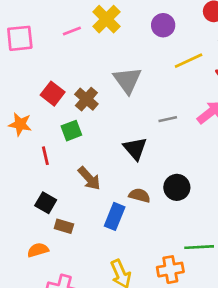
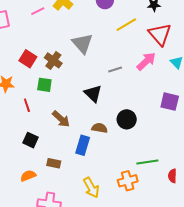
green square: (71, 131) -> (44, 85), turned 35
brown rectangle: (64, 226) -> (54, 163), moved

